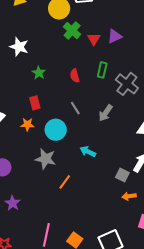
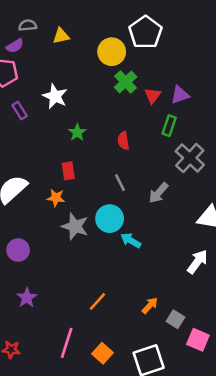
green rectangle: (102, 70) -> (169, 126), moved
cyan circle: (56, 130) -> (110, 219), moved
gray star: (45, 159) -> (75, 226), moved
gray square: (122, 175) -> (176, 319), moved
orange line: (65, 182) -> (97, 302), moved
orange arrow: (129, 196) -> (150, 306), moved, turned 136

